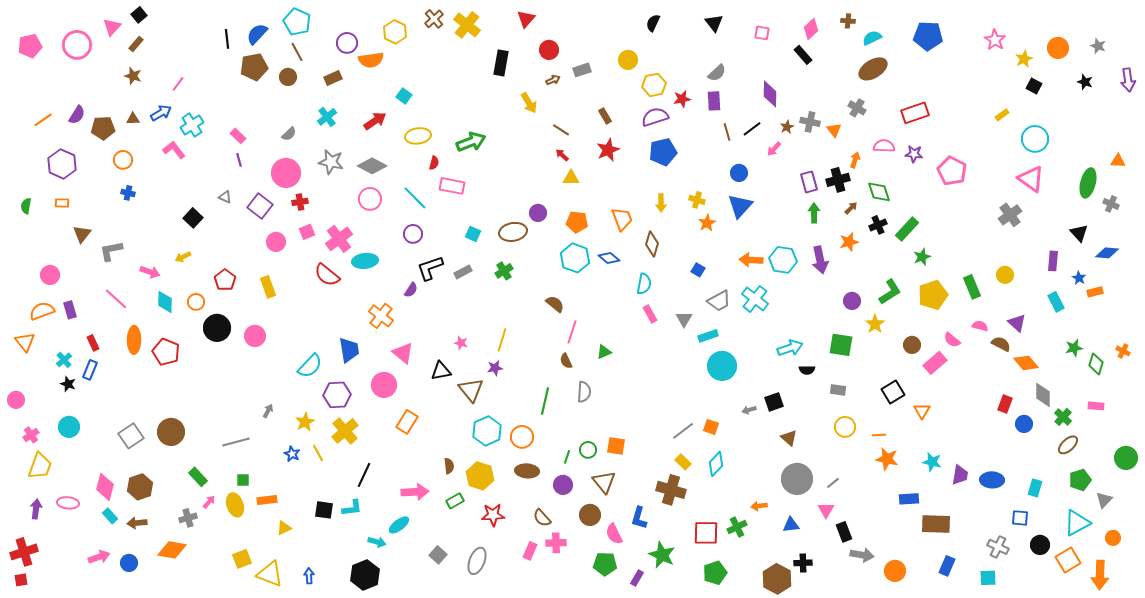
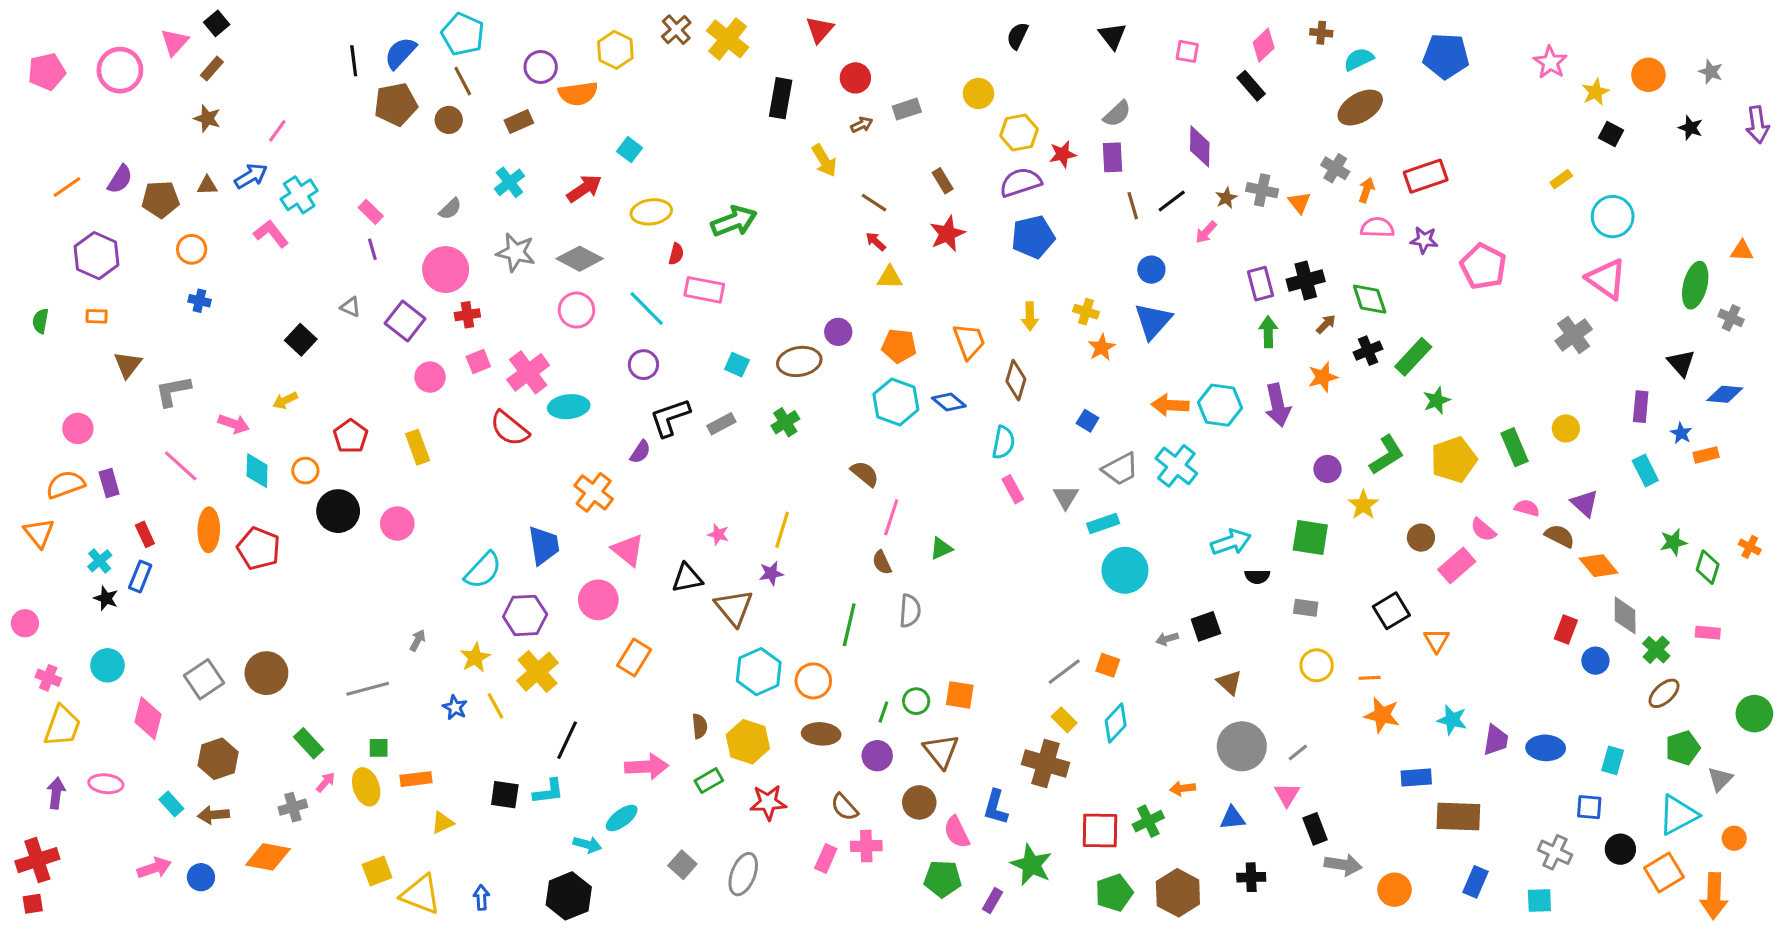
orange arrow: (855, 160) -> (1366, 190), moved
pink cross: (31, 435) -> (48, 678), turned -35
pink diamond: (105, 487) -> (148, 718), moved
brown hexagon: (777, 579) -> (1178, 893), moved

